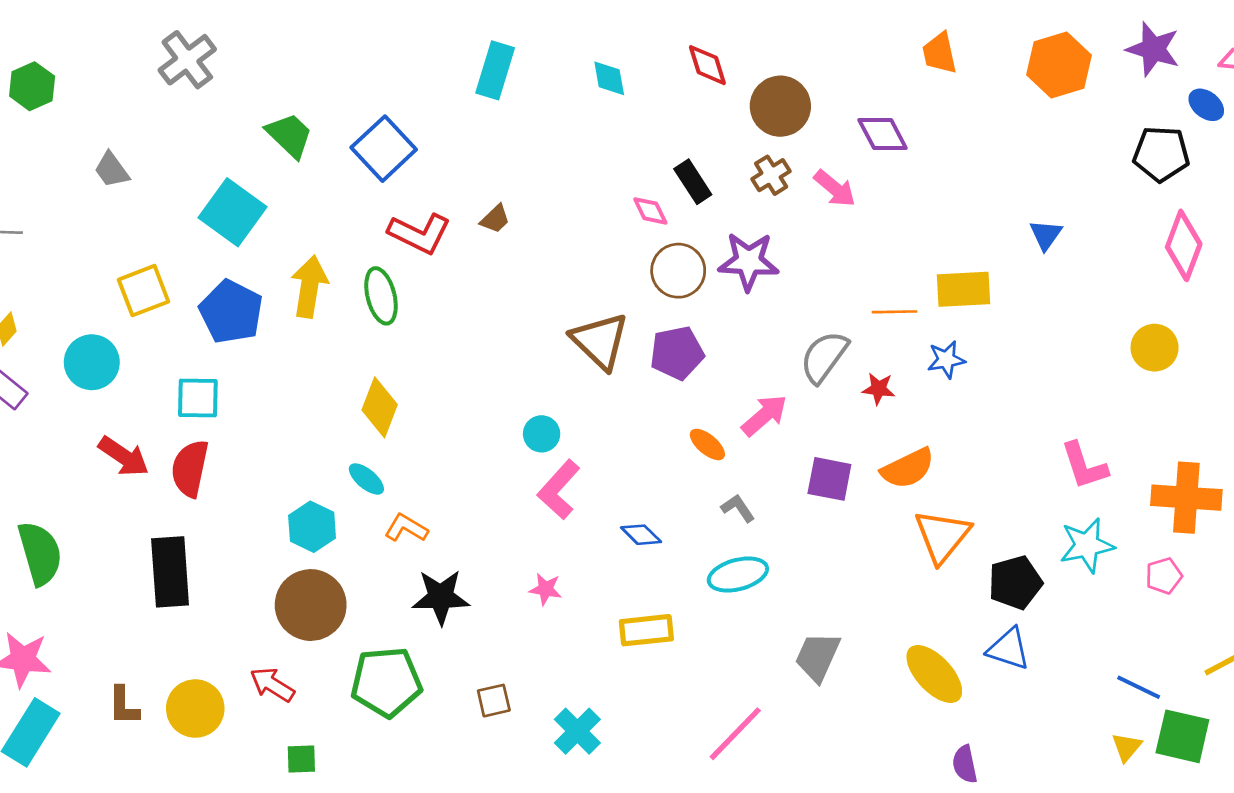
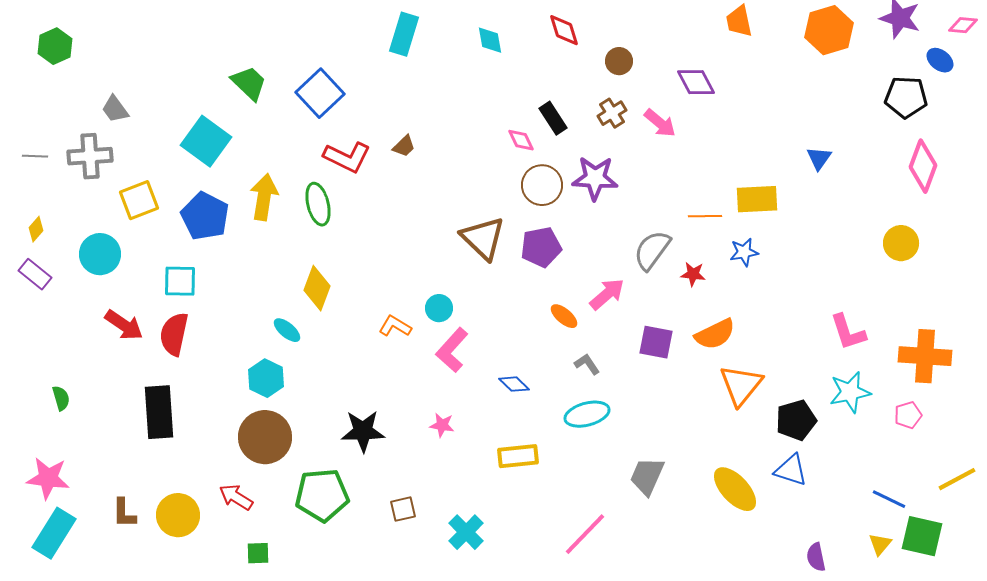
gray cross: (187, 60) -> (90, 156), moved, turned 33
brown circle: (780, 106) -> (619, 61), size x0.6
cyan ellipse: (366, 479) -> (287, 330), moved
orange L-shape: (406, 528) -> (395, 326), moved
green semicircle: (40, 553) -> (61, 398), size x0.5
purple semicircle: (965, 764) -> (816, 557), moved

